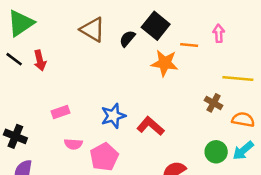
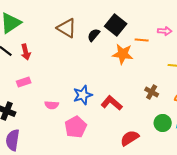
pink arrow: (219, 33) -> (165, 31), turned 96
brown cross: (214, 103) -> (152, 92), moved
pink rectangle: (60, 112) -> (24, 82), moved
pink semicircle: (73, 144) -> (52, 105), moved

